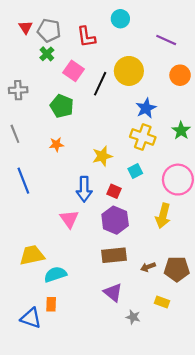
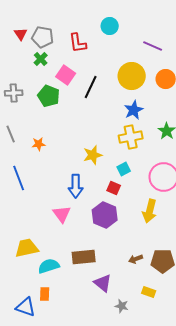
yellow circle: (129, 71) -> (132, 76), moved
green pentagon: (62, 106) -> (49, 96), moved
yellow cross: (143, 137) -> (131, 137), turned -30
orange star: (56, 144) -> (39, 144), moved
red square: (114, 191) -> (114, 188), moved
brown rectangle: (114, 255) -> (84, 257), moved

